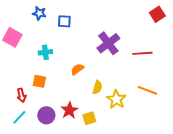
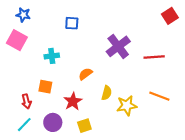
blue star: (39, 13) -> (23, 15), moved
yellow star: (116, 99) -> (127, 106), turned 30
red star: (69, 110) -> (73, 101), moved
yellow square: (89, 118) -> (84, 126), moved

